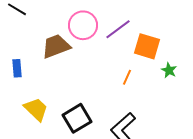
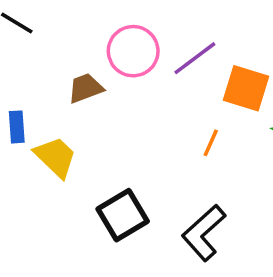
brown trapezoid: (56, 46) -> (86, 88), size x0.7
yellow trapezoid: (36, 109) -> (56, 157), moved

